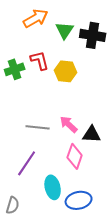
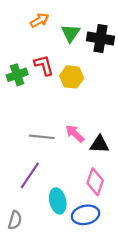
orange arrow: (36, 18) -> (40, 20), size x0.7
pink diamond: (75, 156) -> (95, 182), moved

